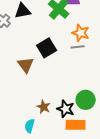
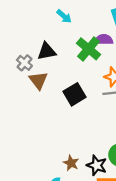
brown triangle: (26, 65) -> (38, 80), moved

